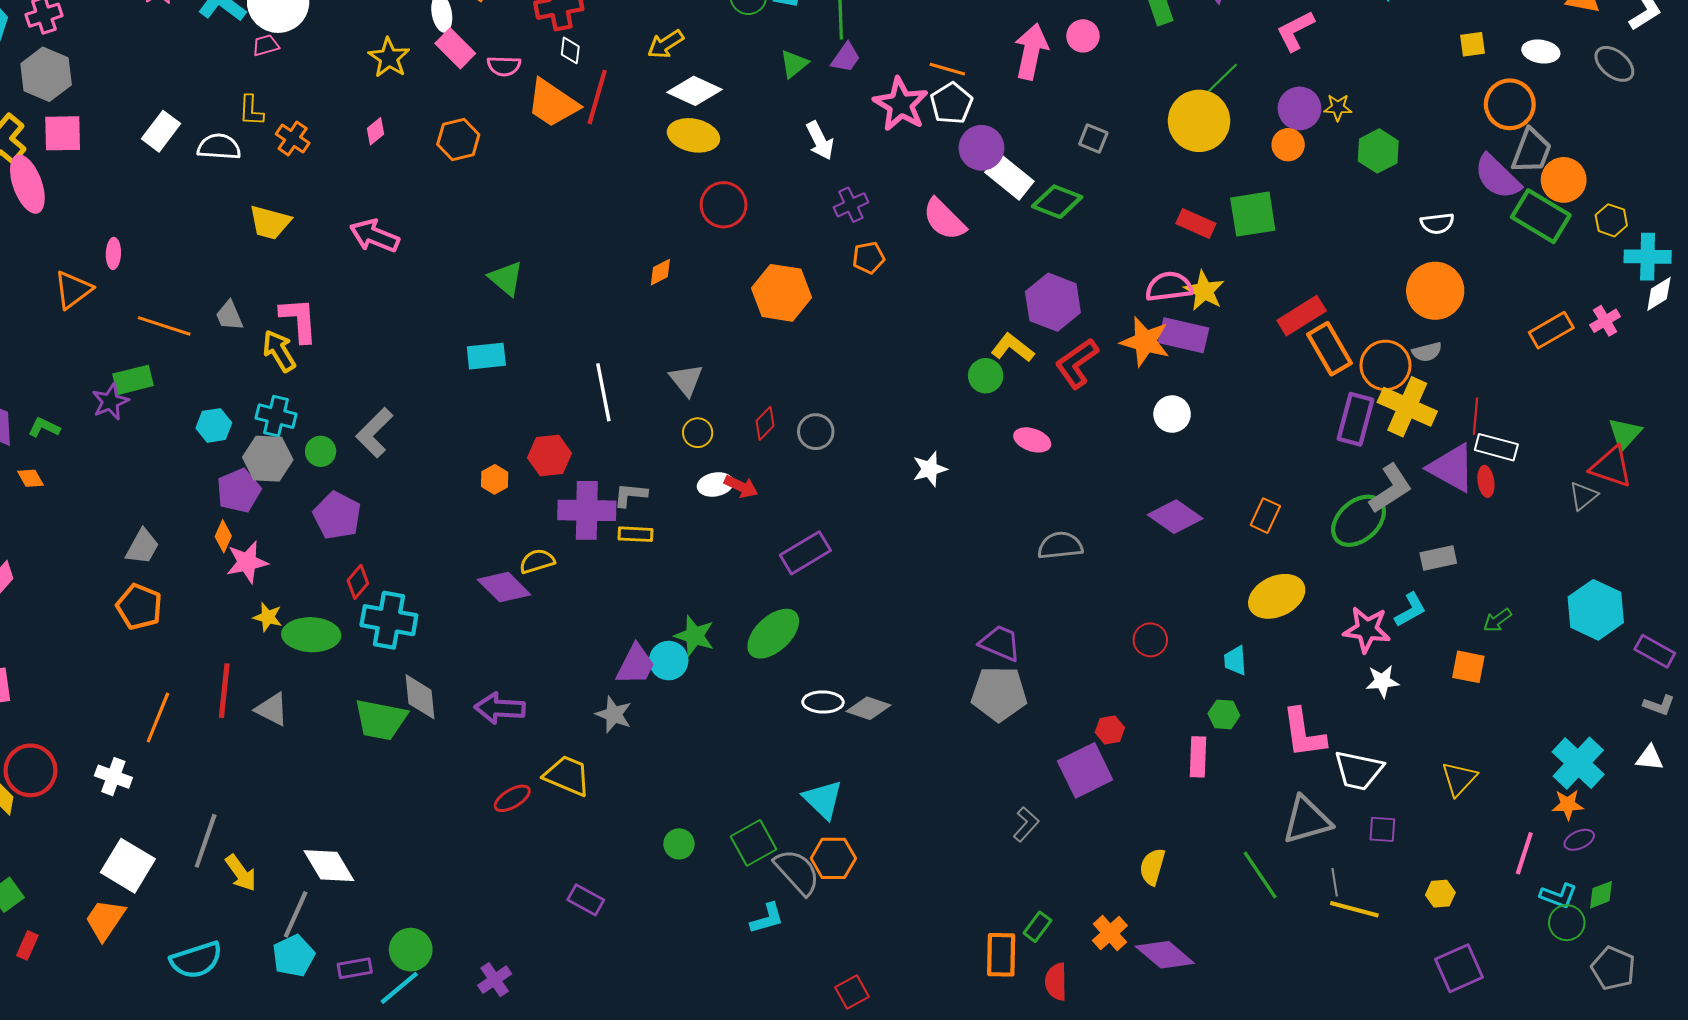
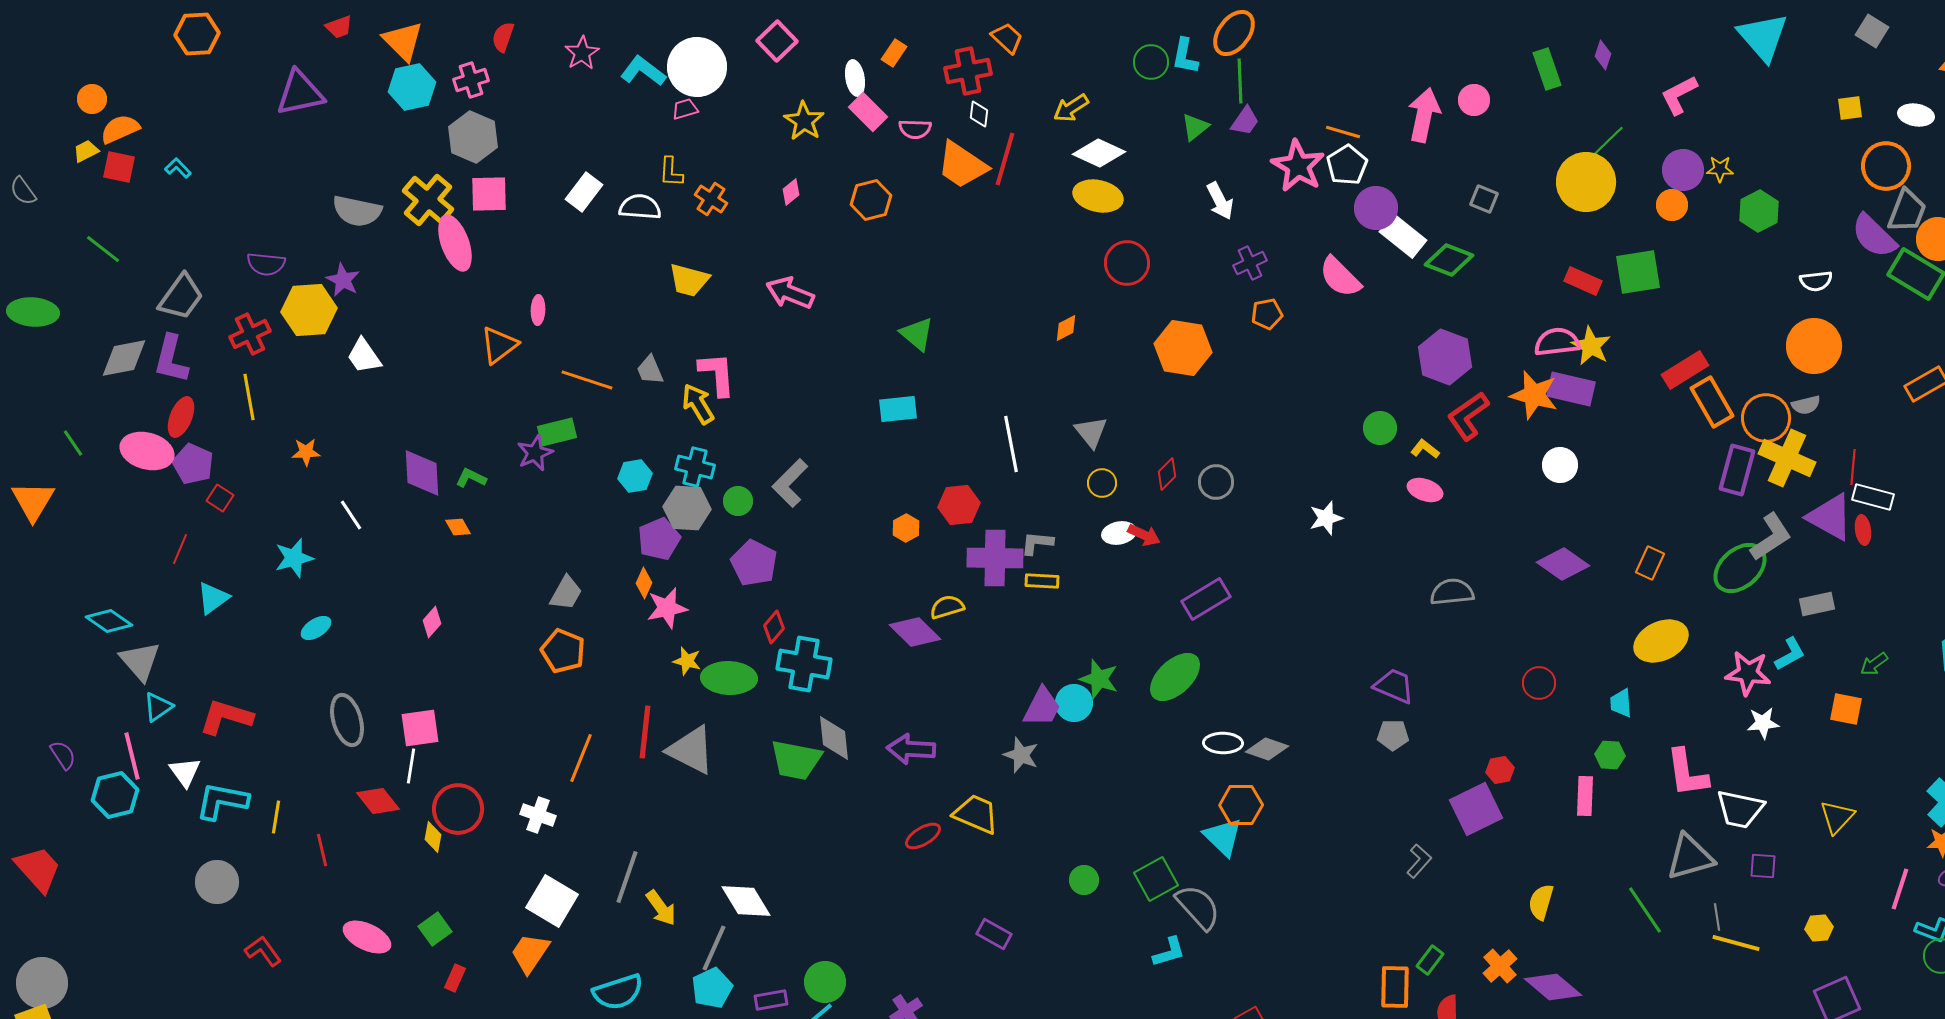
yellow L-shape: (1013, 348) -> (1425, 449), moved, size x0.7
gray pentagon: (999, 694) -> (1393, 735), size x0.6
gray triangle: (272, 709) -> (691, 750), size x1.5
orange hexagon: (833, 858) -> (1241, 805), moved

